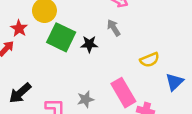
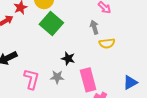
black star: (89, 44) -> (68, 59), moved
yellow semicircle: (150, 60) -> (107, 43), moved

